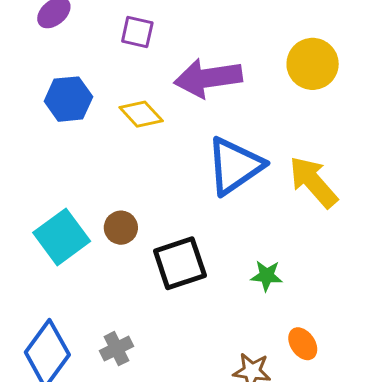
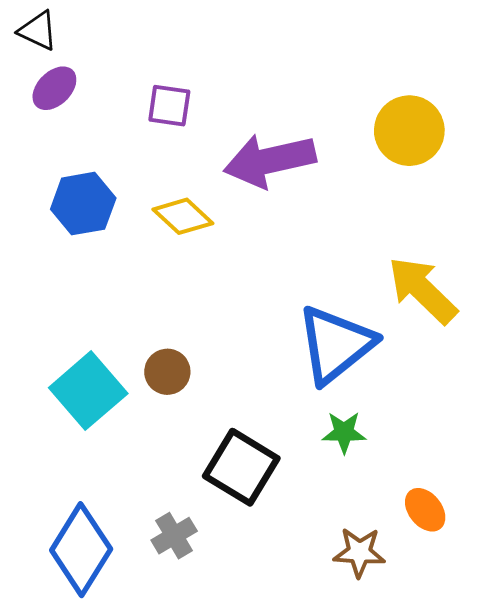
blue triangle: (235, 166) -> (336, 345), moved
black square: (180, 263) -> (241, 467), moved, turned -36
green star: (267, 276) -> (344, 432), moved

